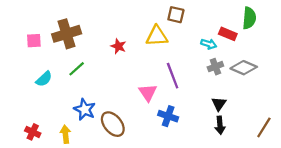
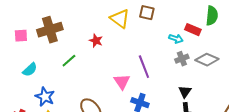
yellow triangle: (157, 36) -> (120, 19), moved, turned 40
green line: (77, 69) -> (69, 61), moved
blue star: (85, 109) -> (45, 97), moved

